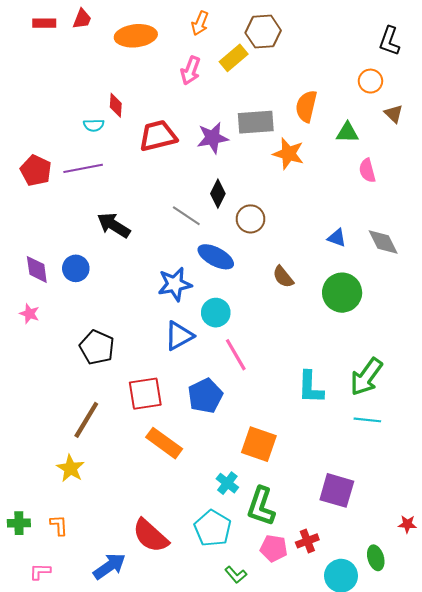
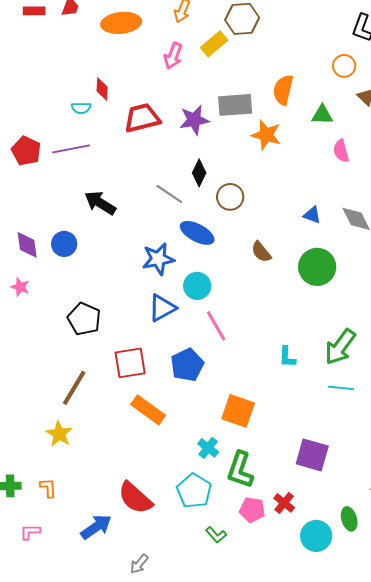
cyan L-shape: (310, 387) -> (287, 357), size x0.7
red cross: (307, 541) -> (284, 503), turned -30

